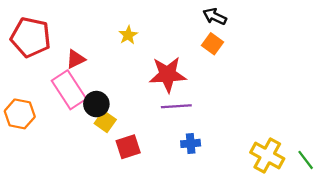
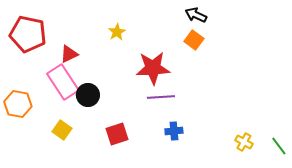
yellow square: (105, 122) -> (62, 130), moved
yellow cross: (267, 156) -> (244, 142), size x0.6

